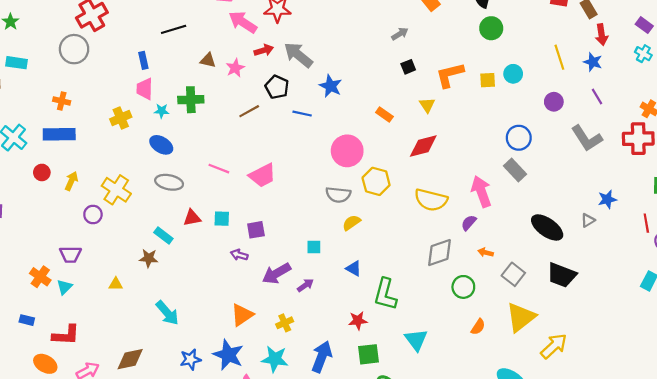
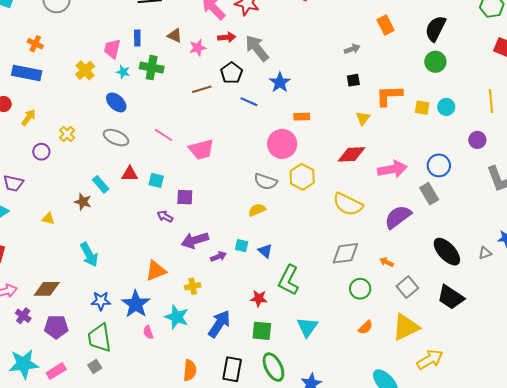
blue rectangle: (143, 60) -> (137, 38), moved
orange rectangle: (384, 115) -> (302, 117), moved, turned -49
yellow cross: (121, 118) -> (85, 70), turned -30
yellow cross: (116, 190) -> (67, 134), size x0.6
pink arrow: (481, 192) -> (392, 169), moved, turned 88
yellow semicircle: (351, 223) -> (257, 210), moved
purple semicircle: (469, 223) -> (398, 217), moved, size x1.8
cyan square: (314, 247) -> (242, 246), moved

